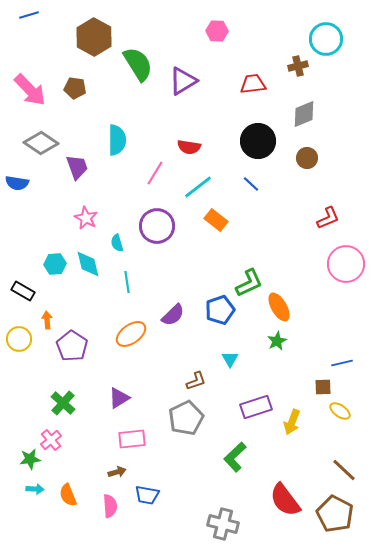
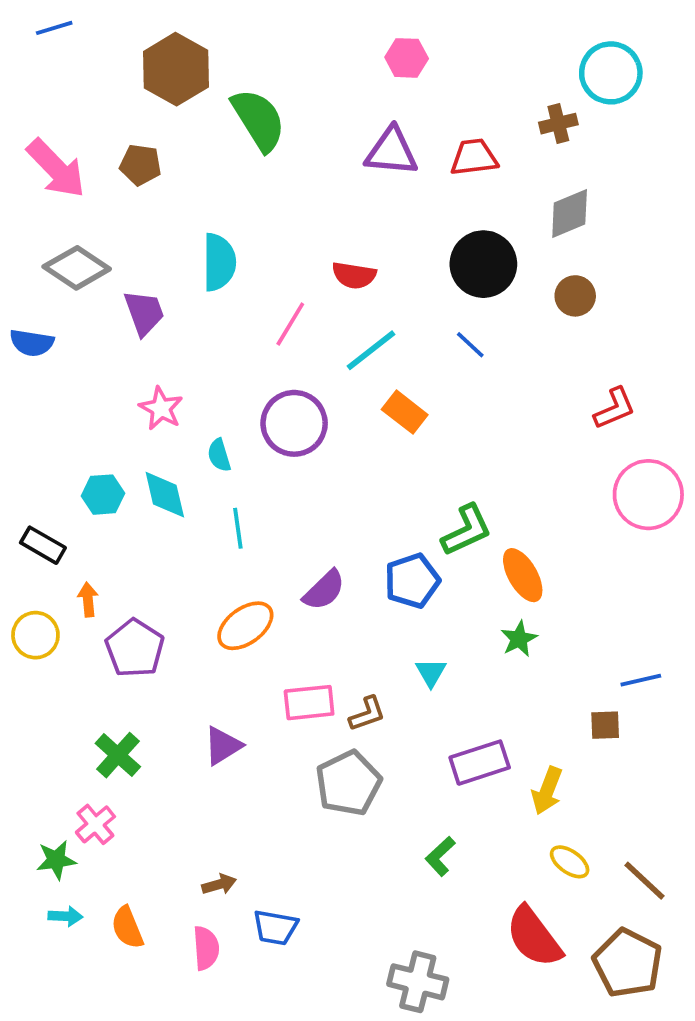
purple triangle: (183, 81) -> (392, 152), moved, turned 36
yellow ellipse: (340, 411) -> (570, 862), moved
pink rectangle: (132, 439) -> (309, 703), moved
green L-shape: (235, 457) -> (440, 856), size x0.7

